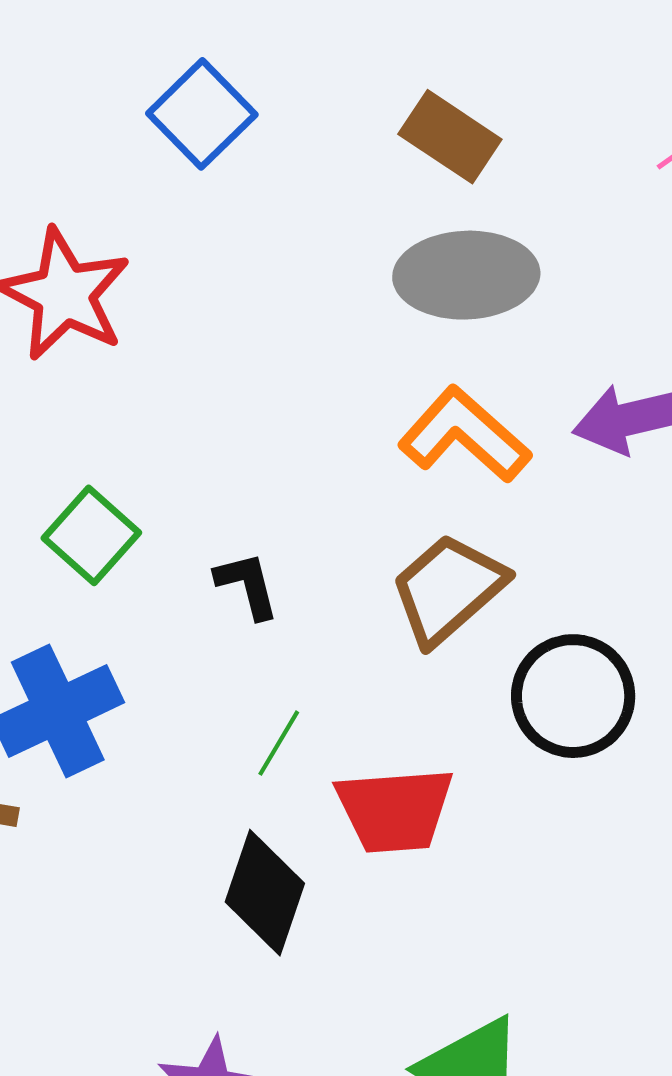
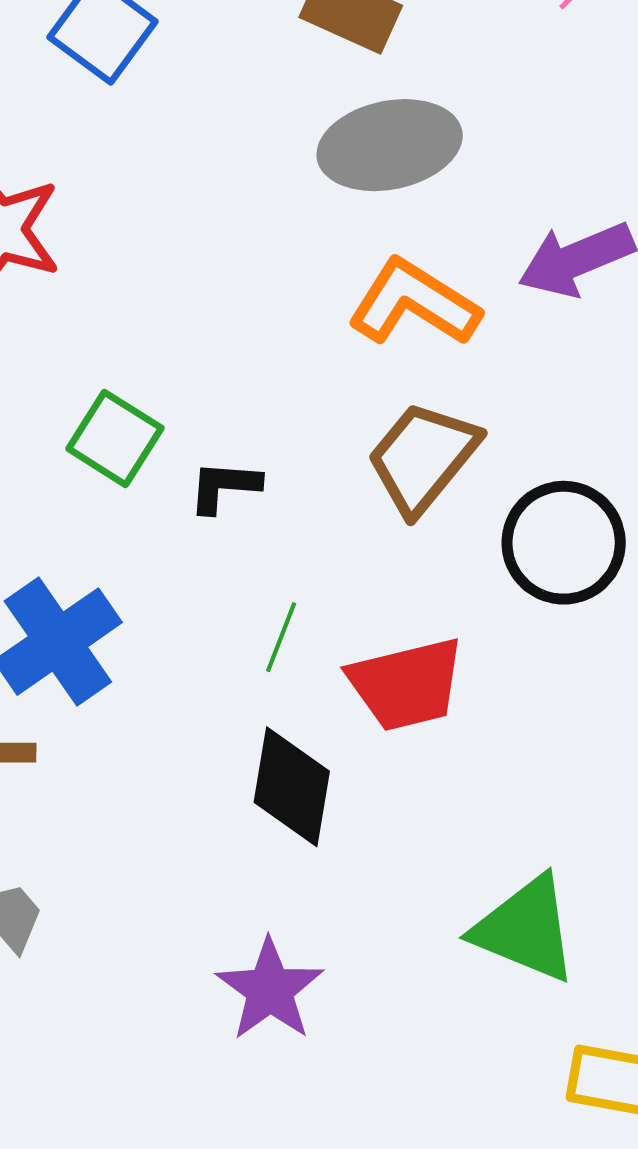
green square: (91, 535) -> (115, 438), moved
black L-shape: (247, 585) -> (224, 486), turned -62

